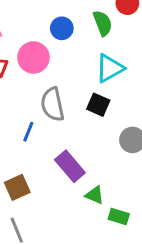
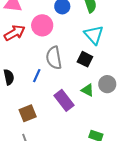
cyan triangle: (110, 68) -> (94, 35), turned -45
green triangle: (95, 195) -> (88, 90), moved

